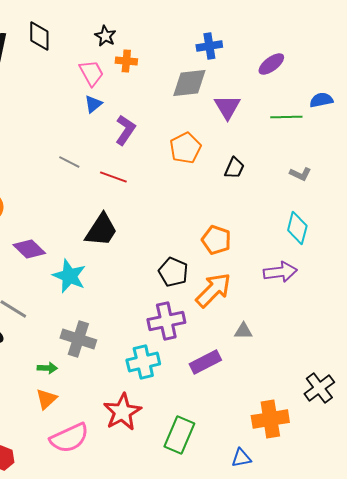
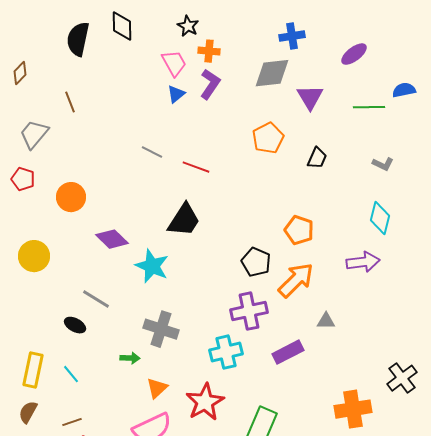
purple L-shape: (125, 130) -> (210, 84), moved
orange triangle: (46, 399) -> (157, 388), moved

